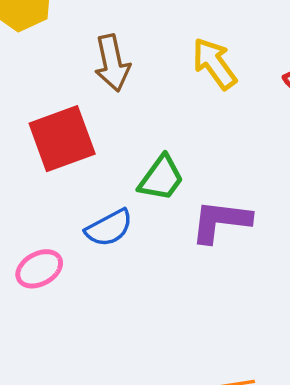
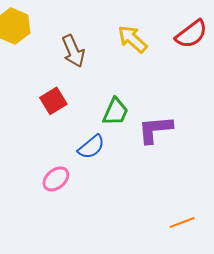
red square: (62, 139) -> (53, 101), size x0.7

